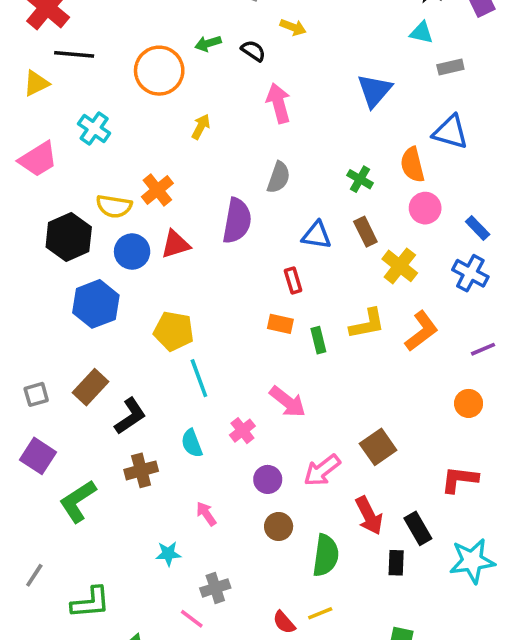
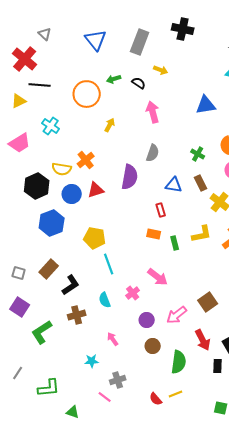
blue triangle: (374, 91) -> (206, 105), turned 40
gray square: (36, 394) -> (19, 273), turned 32

